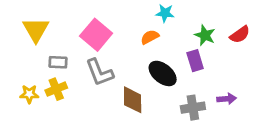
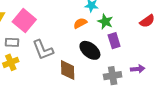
pink square: (96, 35) -> (24, 21), moved
green star: (205, 35) -> (105, 22), moved

